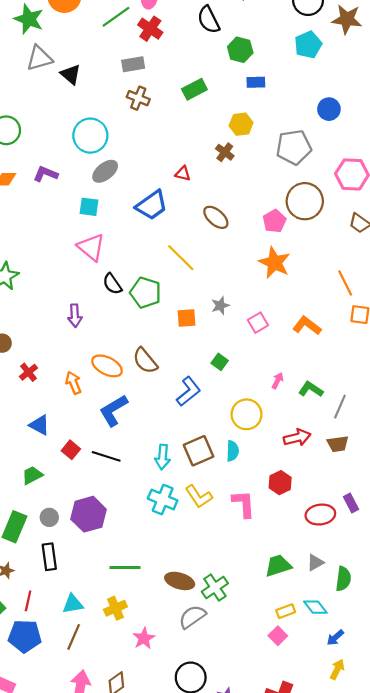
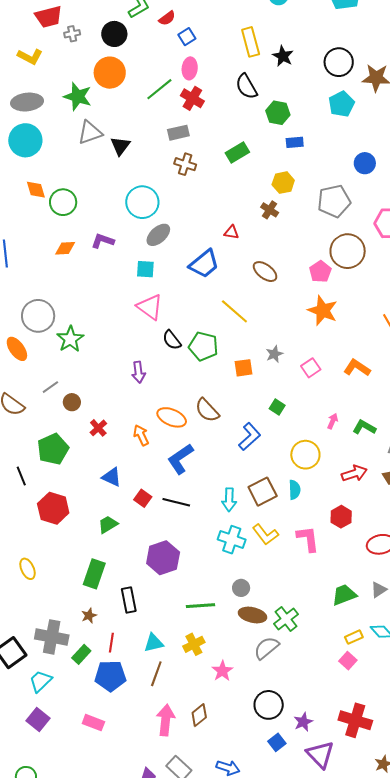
black triangle: (71, 74) -> (120, 146), turned 30
gray circle: (49, 517) -> (241, 588), moved

